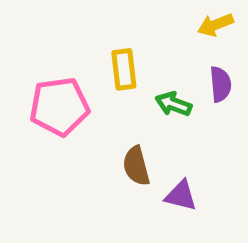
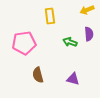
yellow rectangle: (124, 69) -> (50, 16), moved
brown semicircle: (136, 166) -> (38, 75), moved

